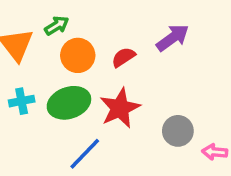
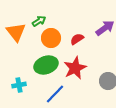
cyan cross: (22, 101) -> (19, 85), moved

